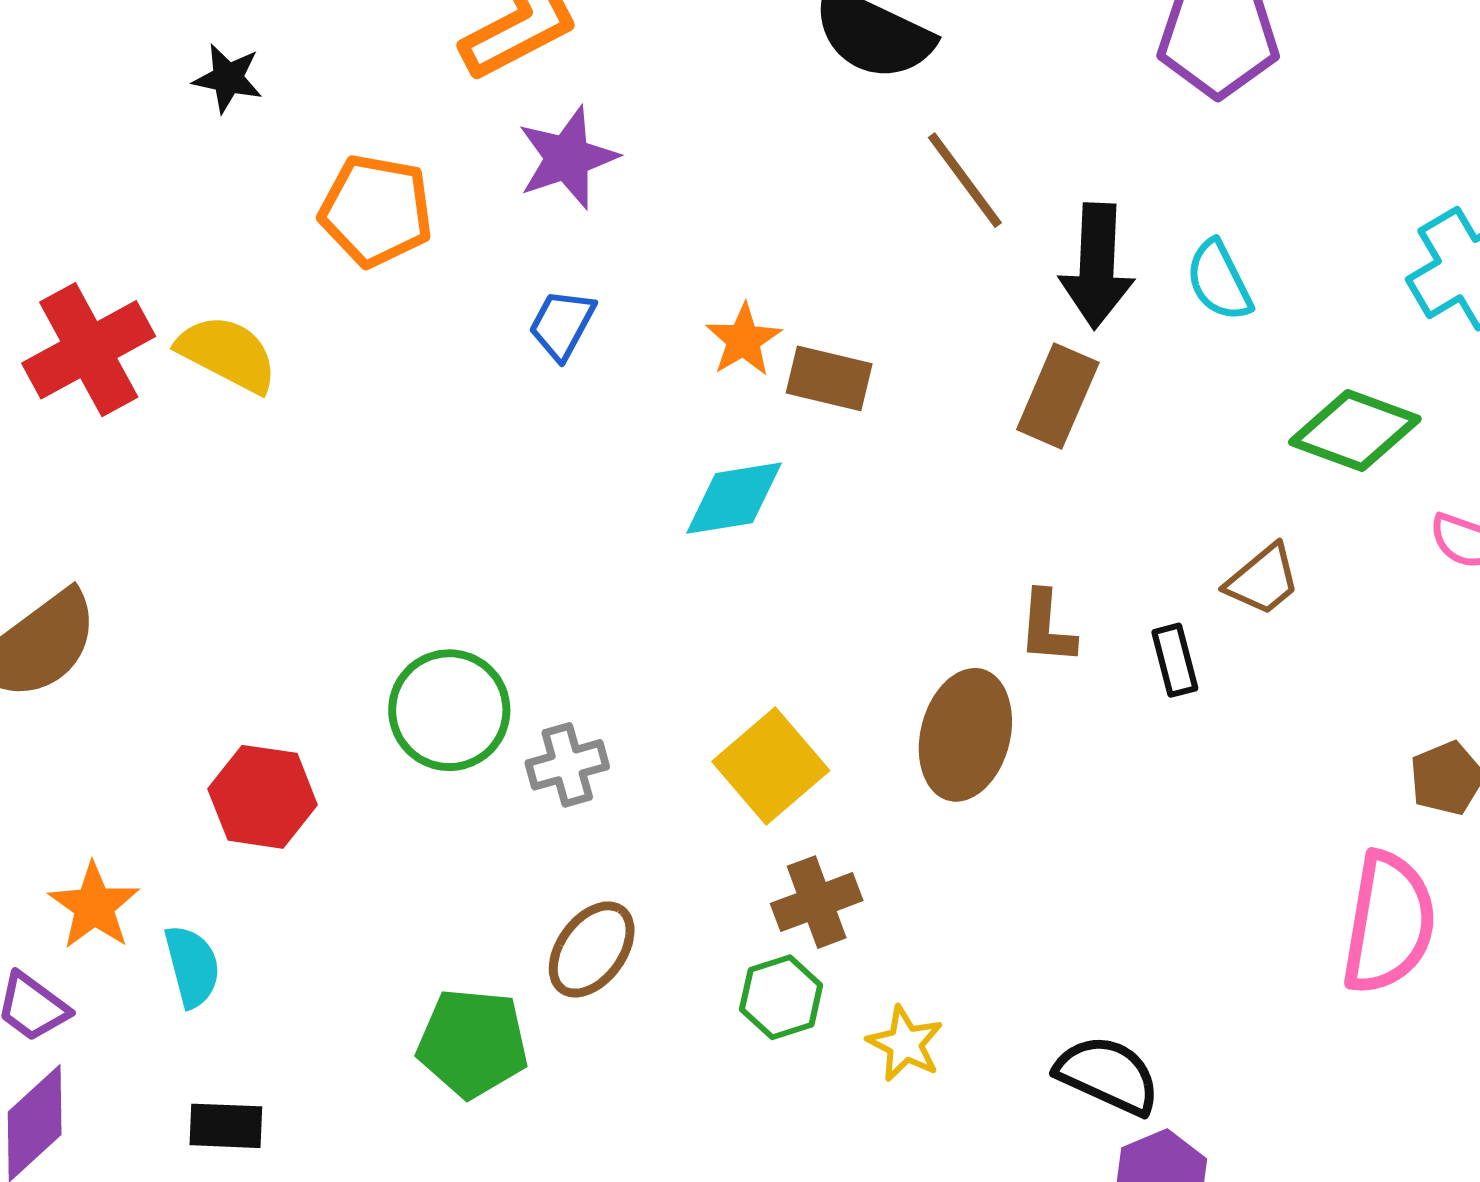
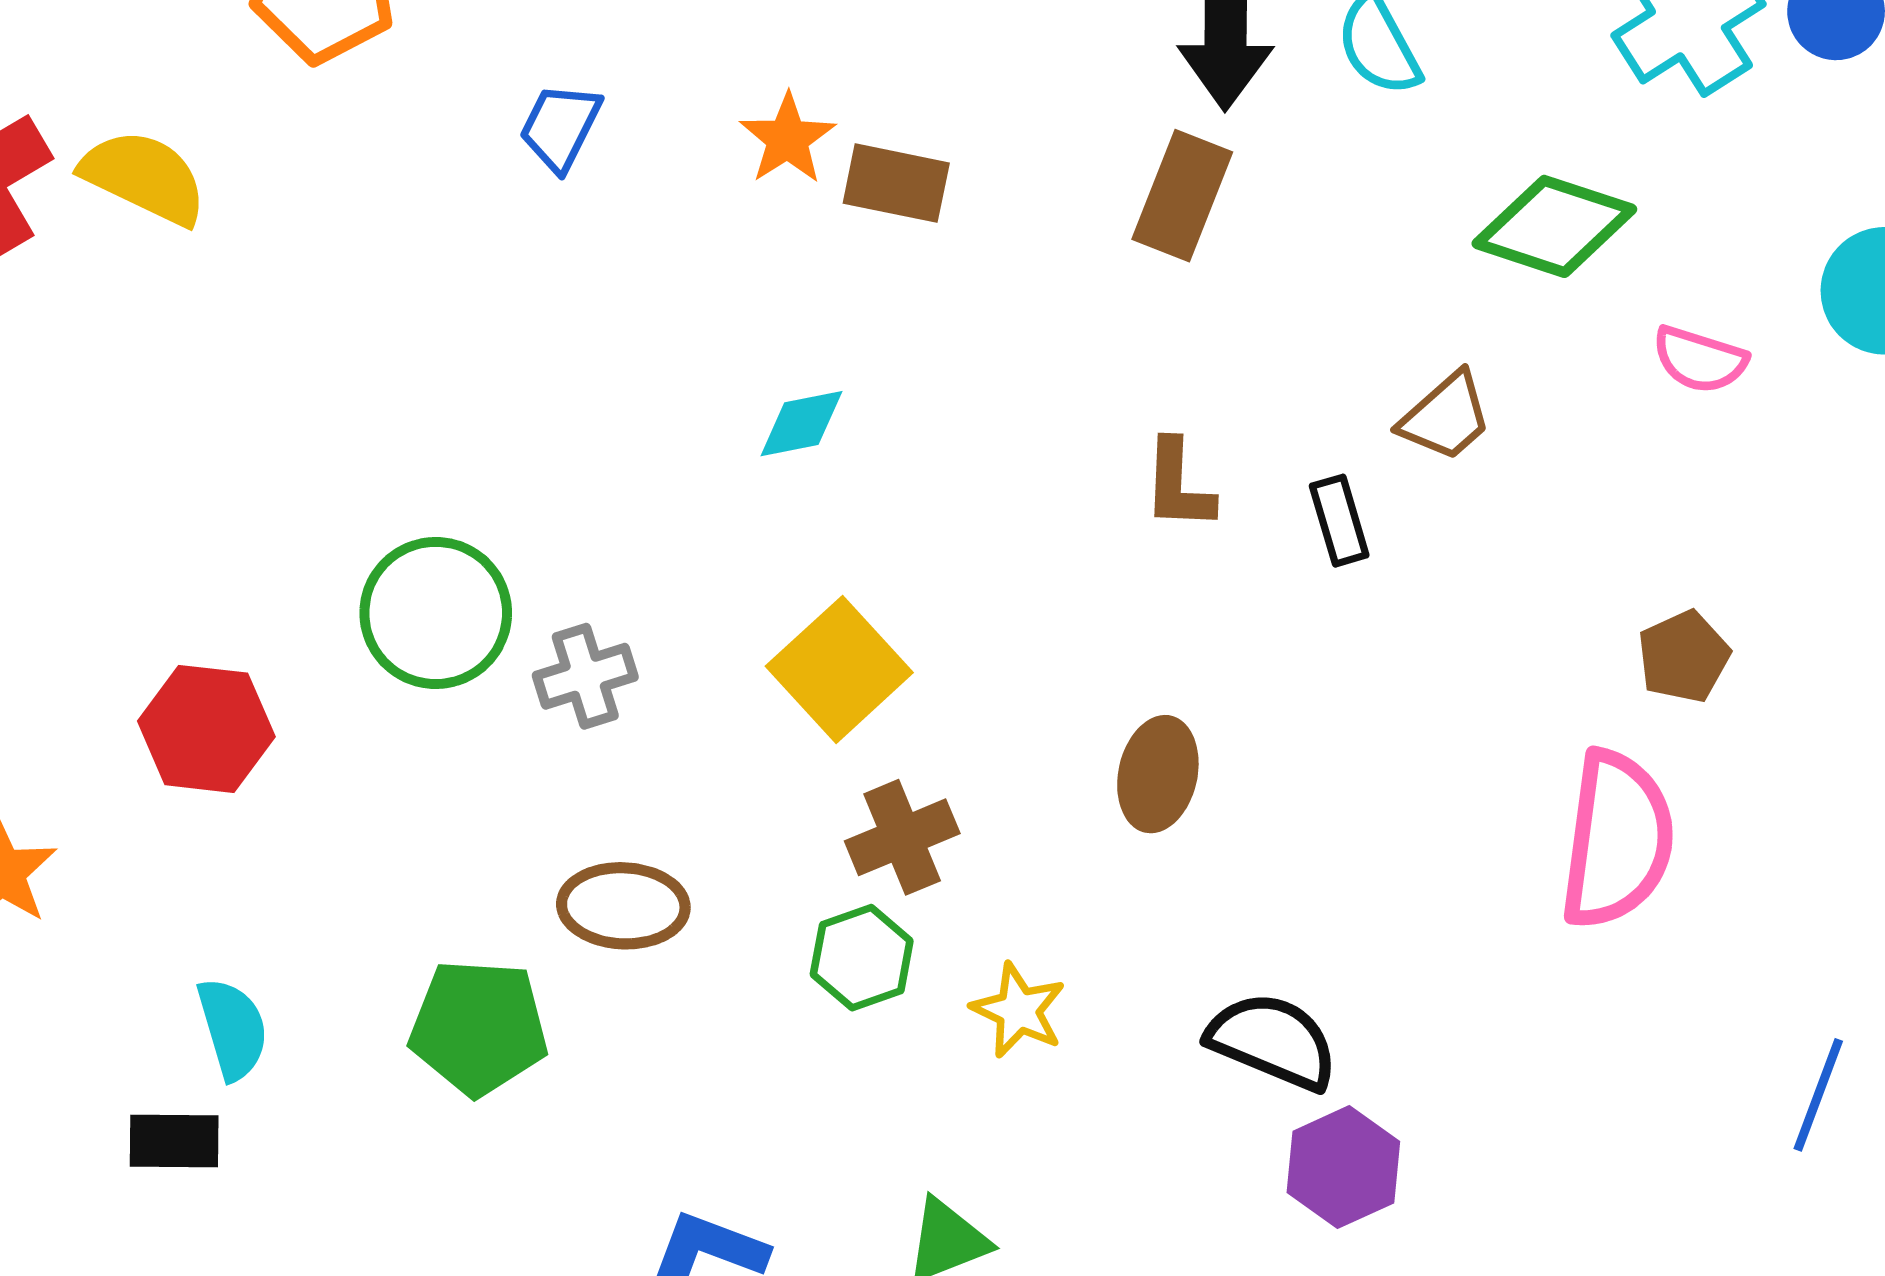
cyan diamond: (734, 498) -> (801, 424), moved, size x0.7
brown ellipse: (965, 735) -> (1158, 774), moved, size x0.7
brown ellipse: (592, 949) -> (623, 906), turned 58
cyan semicircle: (192, 966) -> (233, 1029), moved

